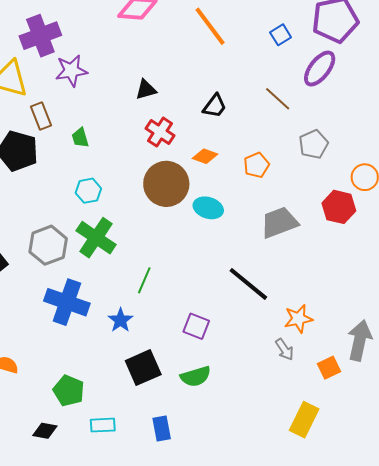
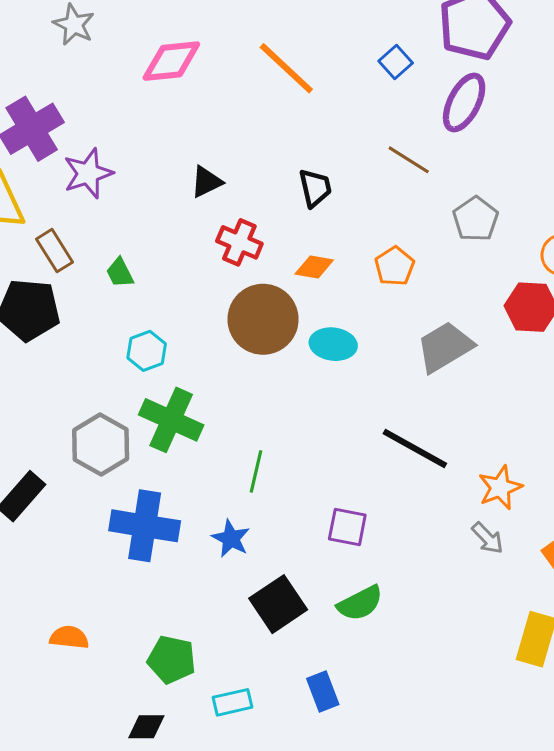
black trapezoid: (215, 106) -> (315, 188), turned -40

